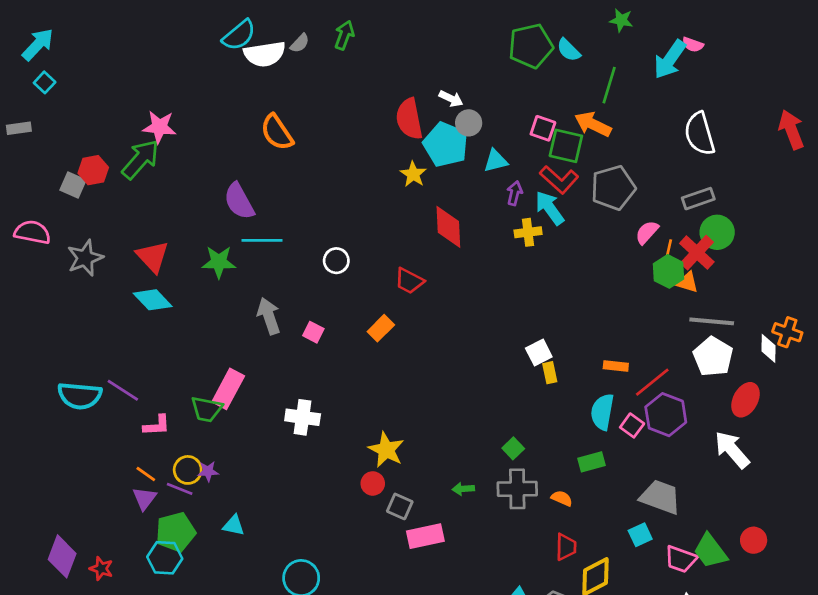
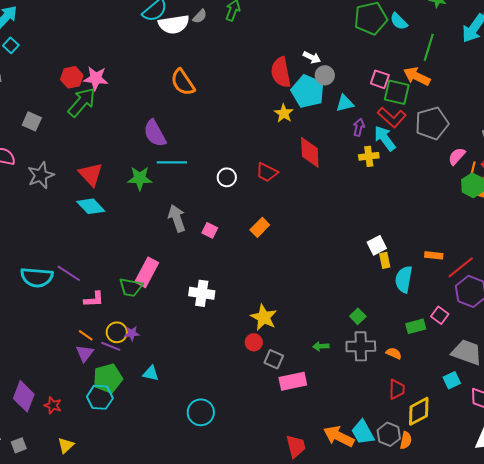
red hexagon: (93, 170) -> (72, 77), moved
red trapezoid: (409, 281) -> (267, 172), moved
cyan semicircle: (602, 412) -> (404, 279), moved
pink square: (632, 425) -> (440, 315), moved

